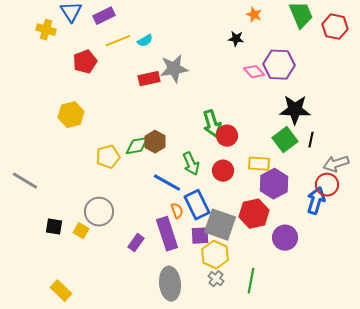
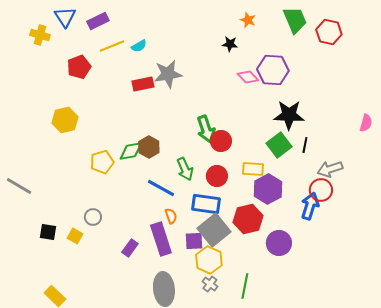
blue rectangle: (197, 205) -> (206, 204), moved, turned -56
gray circle: (99, 212) -> (93, 217), size x0.6
gray square: (220, 225) -> (214, 230), turned 32

